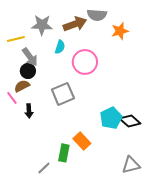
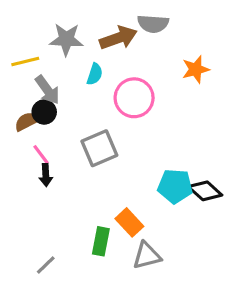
orange star: (120, 31) -> (196, 69), moved
brown semicircle: (22, 86) -> (27, 121), moved
pink line: (12, 98) -> (41, 155), moved
cyan pentagon: (111, 118) -> (175, 186), turned 30
gray triangle: (131, 165) -> (147, 256), moved
gray line: (44, 168) -> (46, 265), moved

